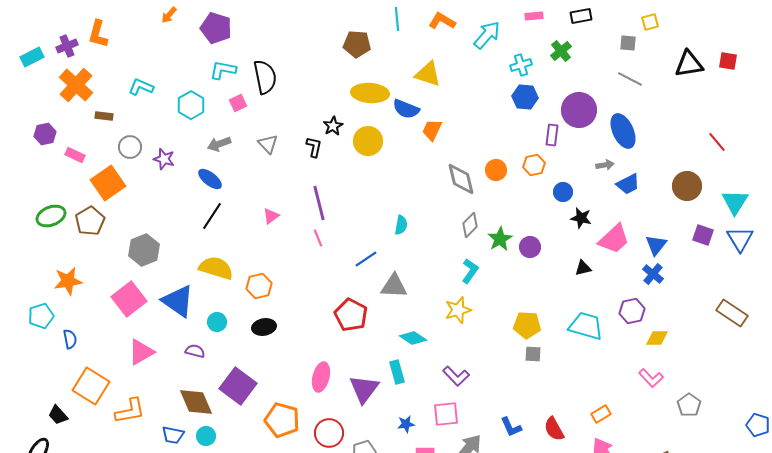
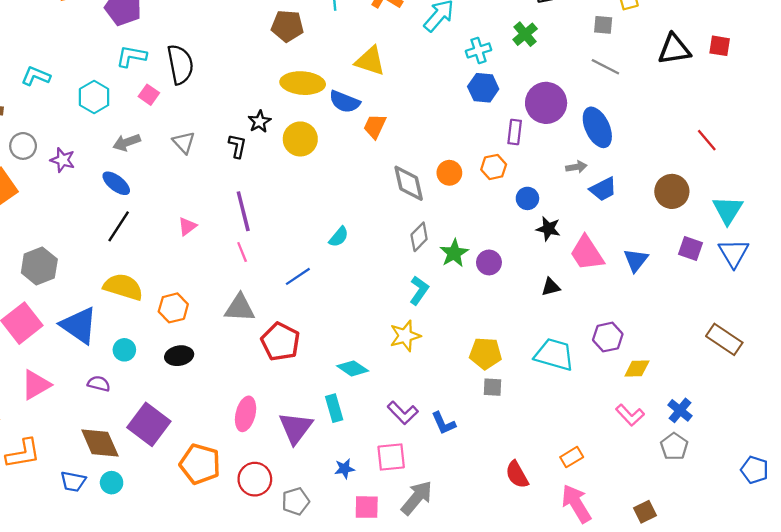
pink square: (238, 103) -> (149, 95), turned -30
cyan semicircle: (401, 225) -> (339, 237), turned 30
pink trapezoid: (614, 239) -> (587, 253), turned 100
blue cross: (653, 274) -> (680, 410), moved
gray triangle: (394, 286) -> (240, 308), moved
blue L-shape: (511, 427) -> (444, 423), moved

